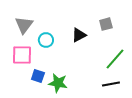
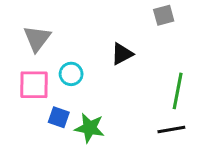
gray square: (106, 24) -> (164, 15), moved
cyan circle: (46, 40) -> (71, 74), moved
green line: (115, 59) -> (178, 91), turned -30

